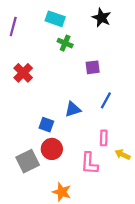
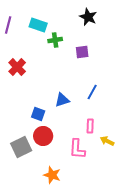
cyan rectangle: (55, 19) -> (38, 25), moved
green cross: (65, 43) -> (55, 40), turned -32
purple square: (93, 67) -> (82, 52), moved

